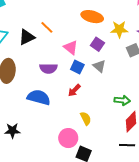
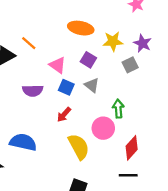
blue semicircle: (39, 97) -> (23, 142), moved
green arrow: (122, 100) -> (118, 109), moved, turned -98
yellow semicircle: (86, 118) -> (79, 147), size x1.6
pink circle: (68, 138) -> (103, 128), moved

